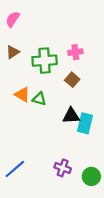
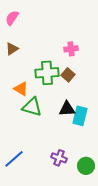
green cross: (45, 61) -> (47, 73), moved
green triangle: (39, 99) -> (32, 107), moved, size x1.5

